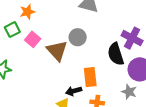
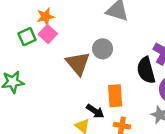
pink square: (33, 39) -> (48, 34), moved
black arrow: (74, 91) -> (95, 111), turned -133

